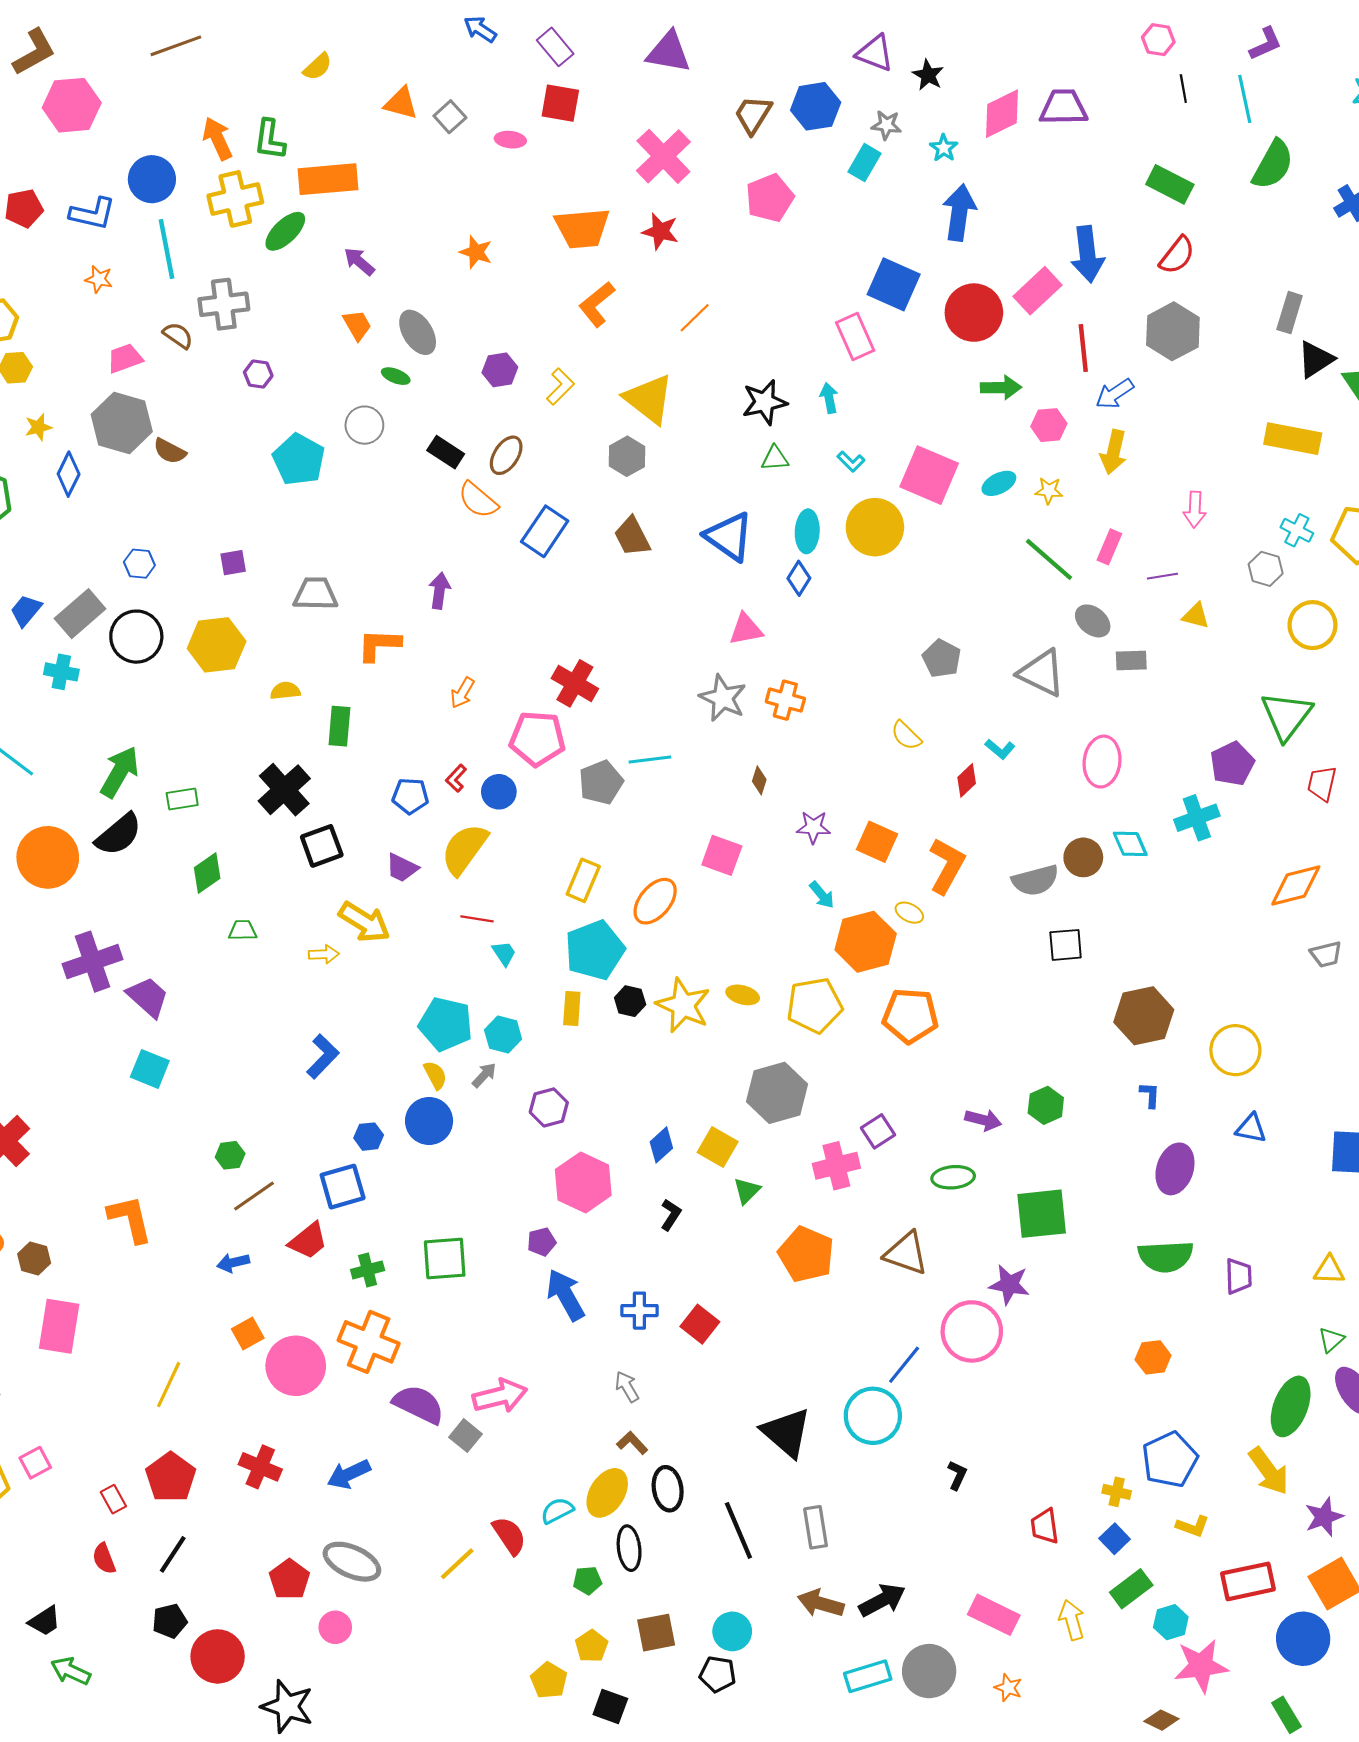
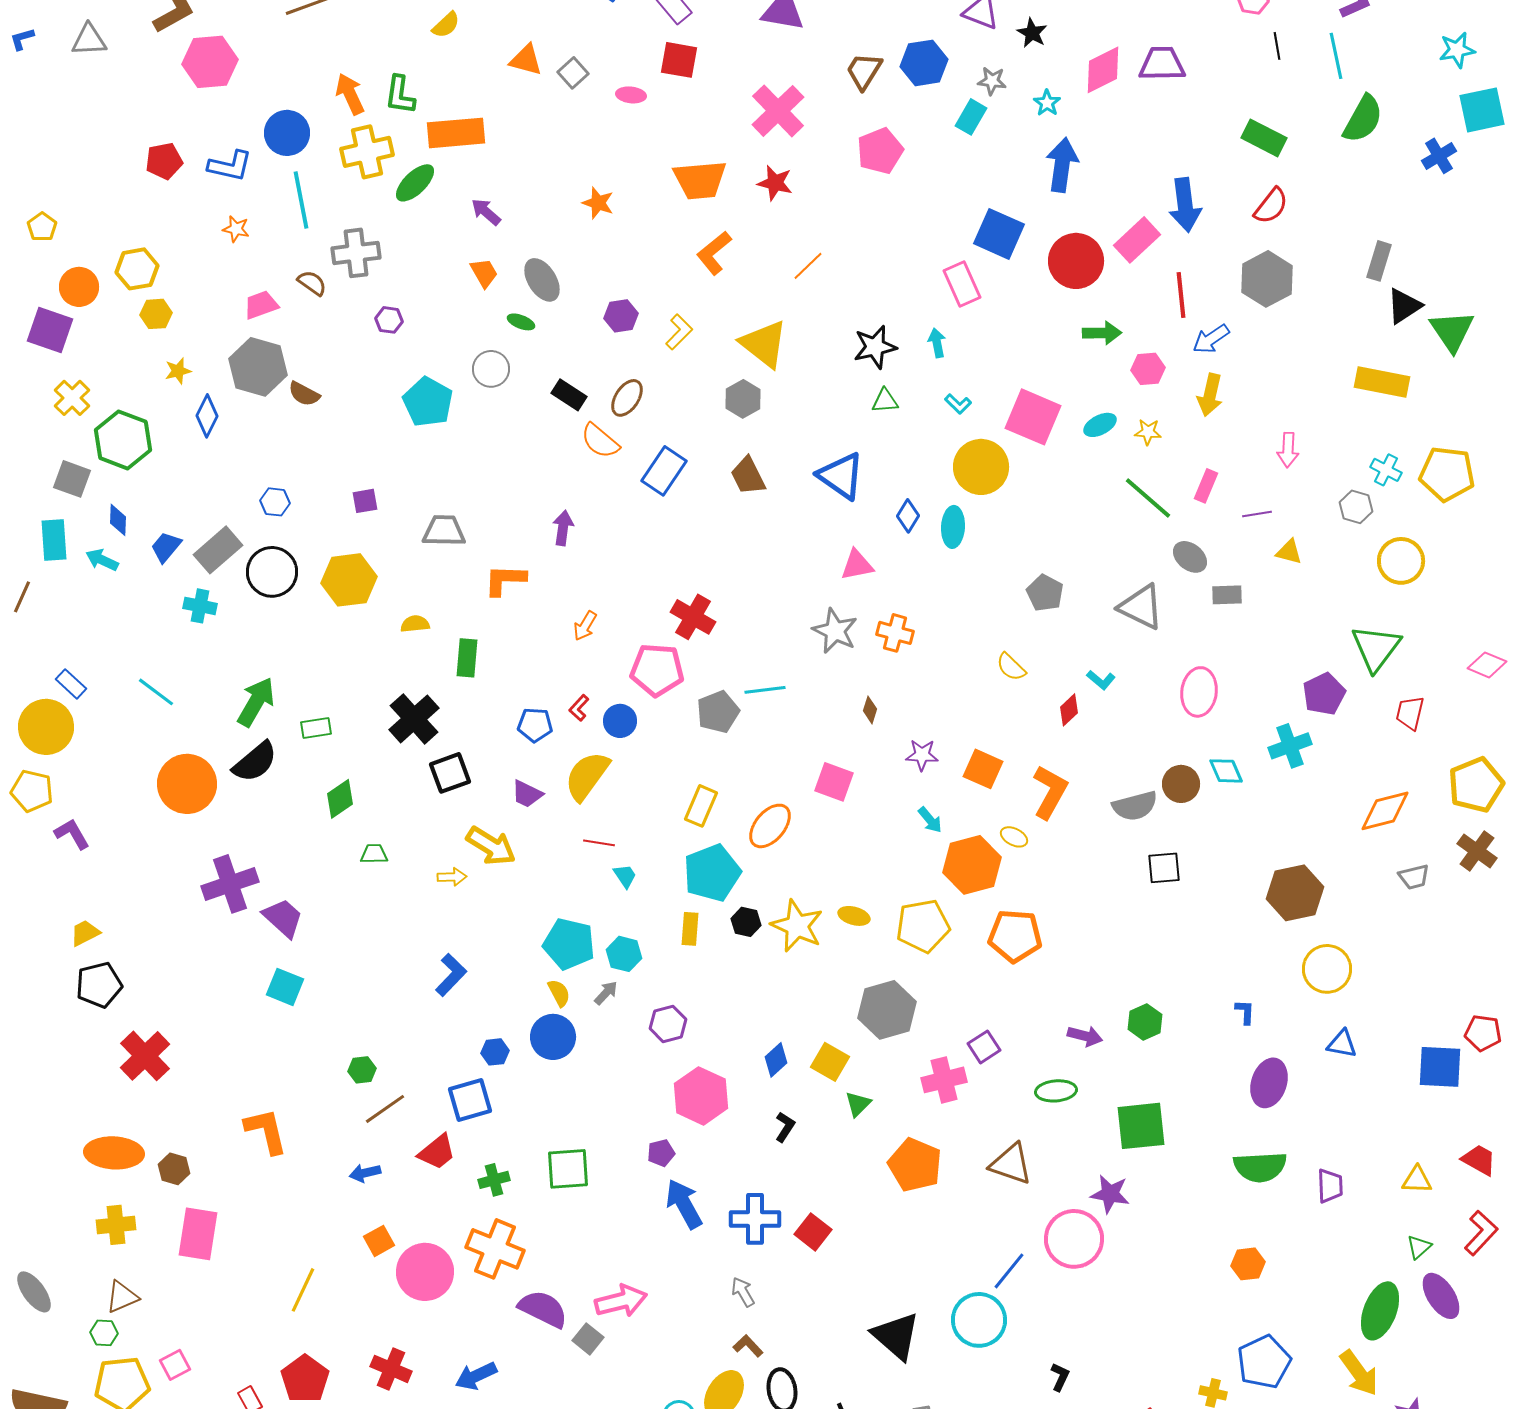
cyan ellipse: (807, 531) -> (953, 527), moved
brown hexagon: (1144, 1016) -> (1295, 893), moved
blue cross: (639, 1311) -> (755, 1219), size x1.4

